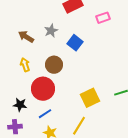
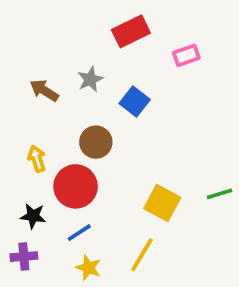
yellow arrow: (25, 65) -> (37, 159), moved
yellow square: (90, 98) -> (162, 203), turned -36

